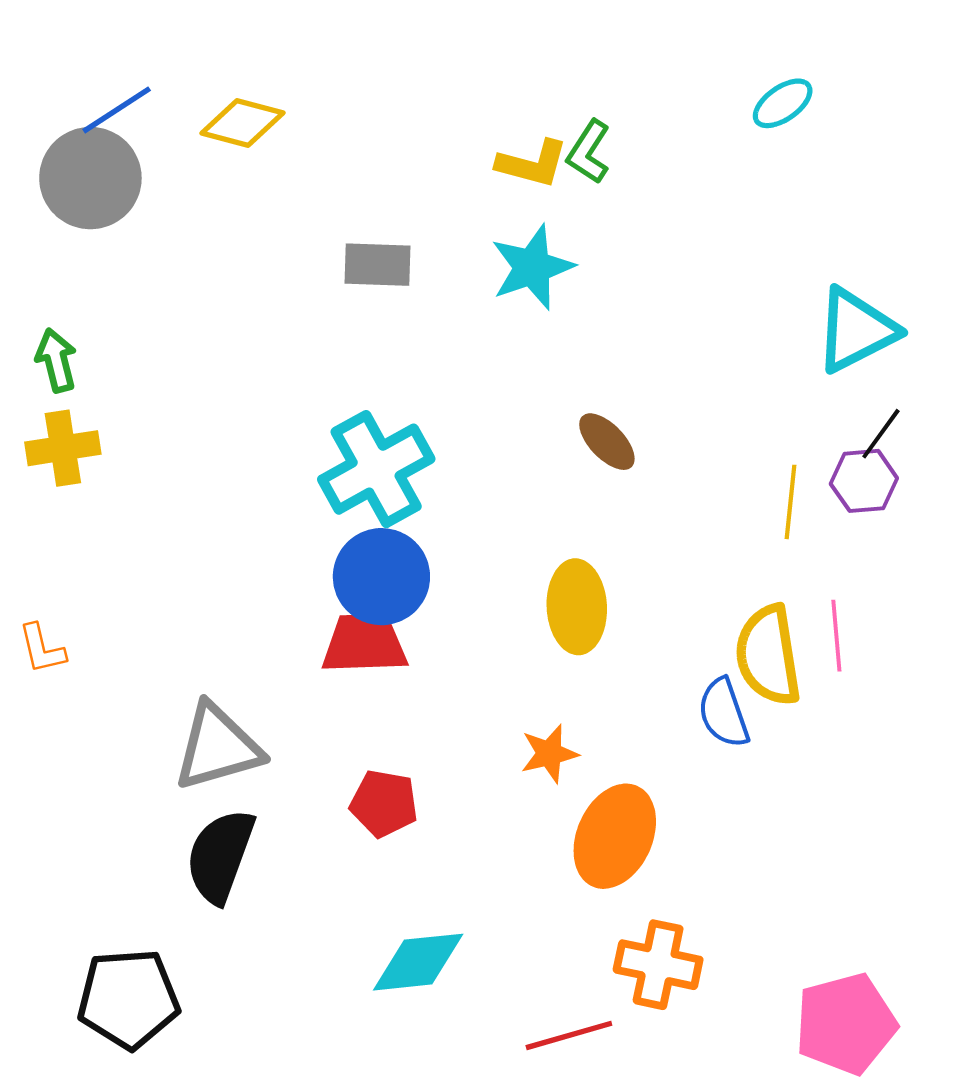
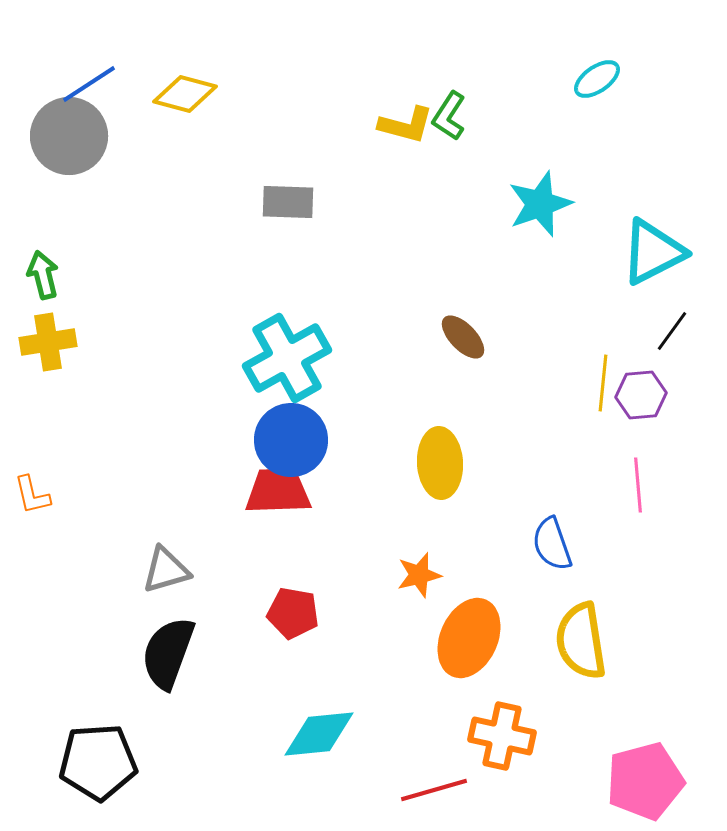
cyan star: (532, 267) -> (540, 204), moved
purple hexagon: (864, 481) -> (641, 395), moved
yellow semicircle: (768, 655) -> (581, 641), moved
gray triangle: (218, 747) -> (166, 570), size x0.7

